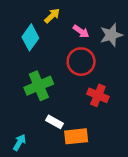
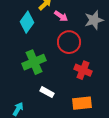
pink arrow: (81, 31) -> (61, 16), moved
orange rectangle: (76, 136) -> (82, 103), moved

